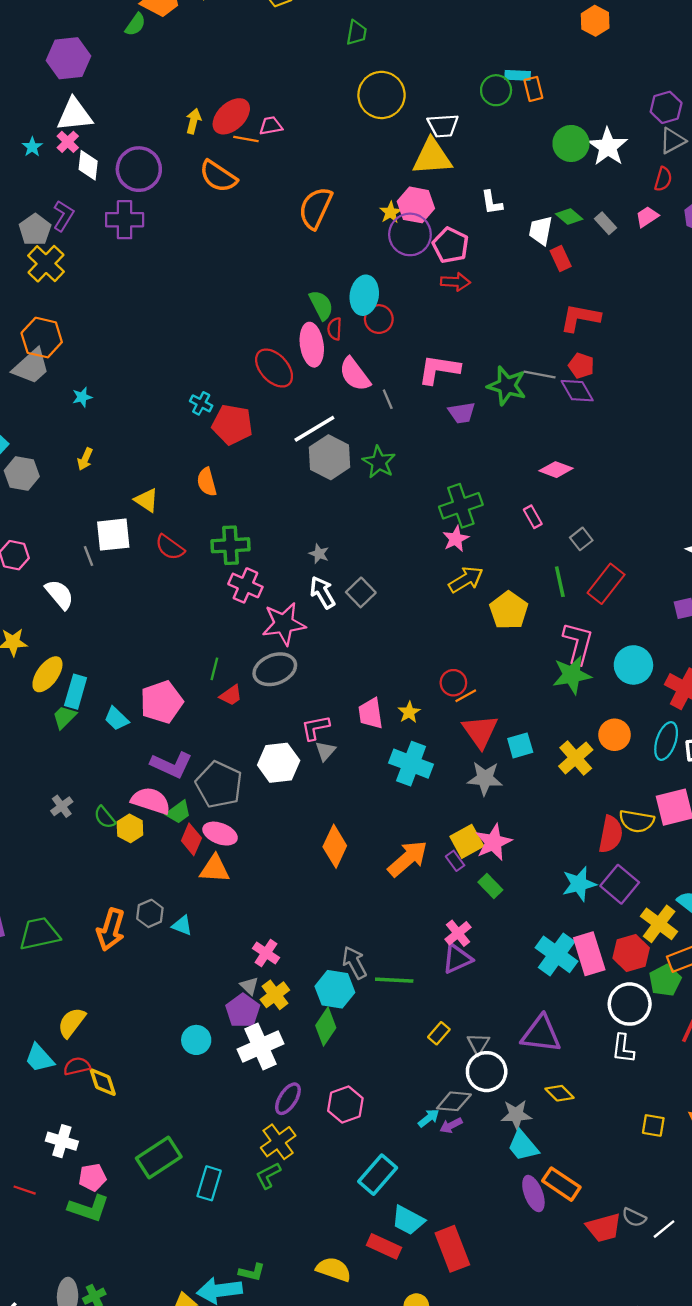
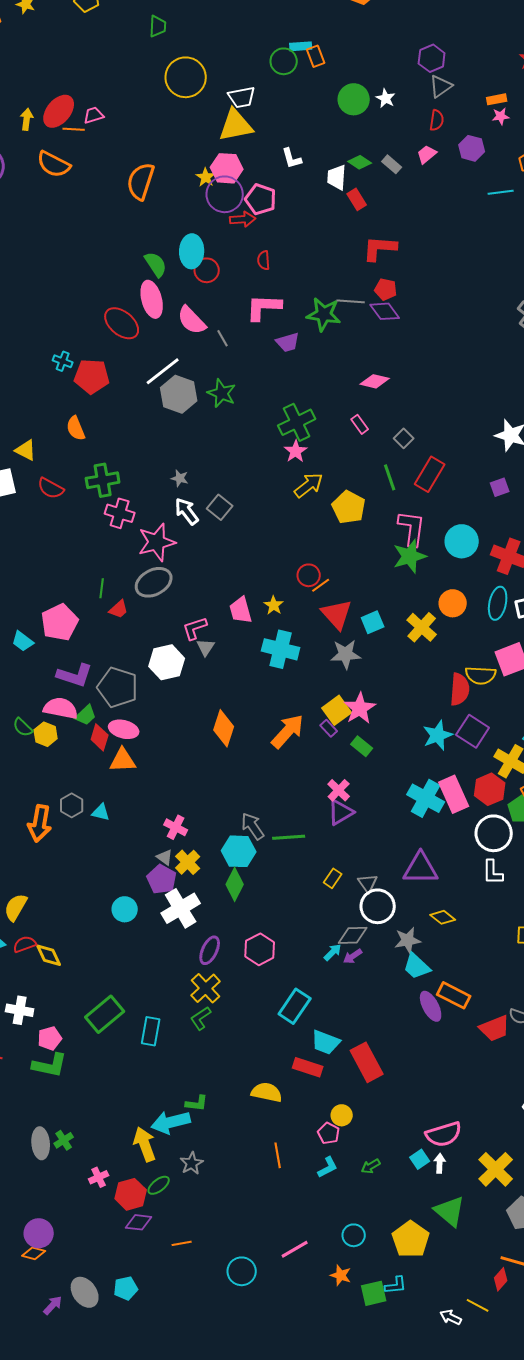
white star: (608, 147) -> (386, 98), size x0.6
red arrow: (455, 282) -> (243, 219), moved
red semicircle: (335, 329) -> (264, 260), moved

